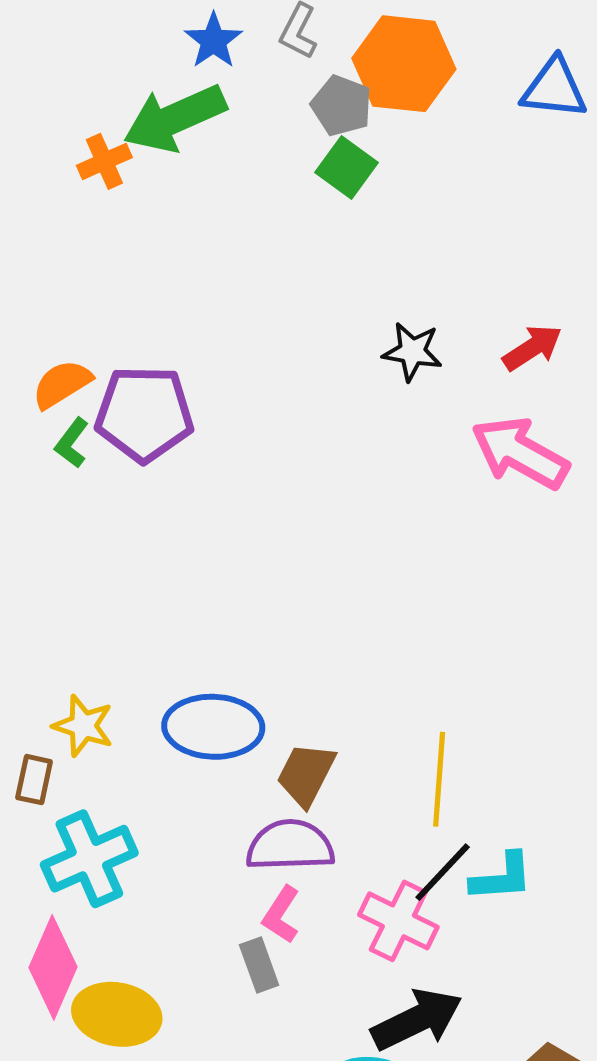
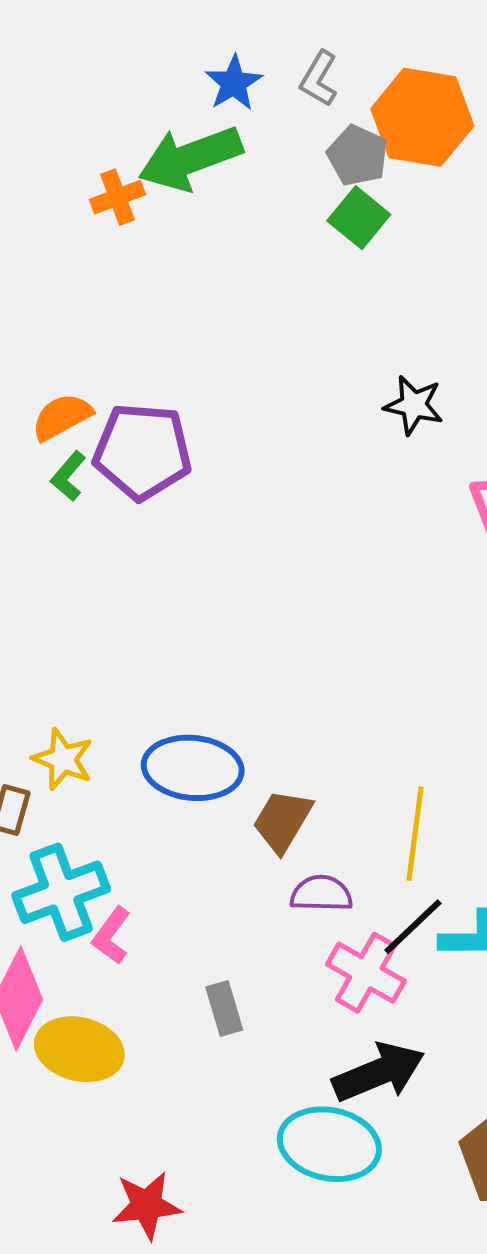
purple semicircle: (290, 846) -> (321, 894), moved, size x0.7
pink L-shape: (281, 915) -> (111, 936), moved

